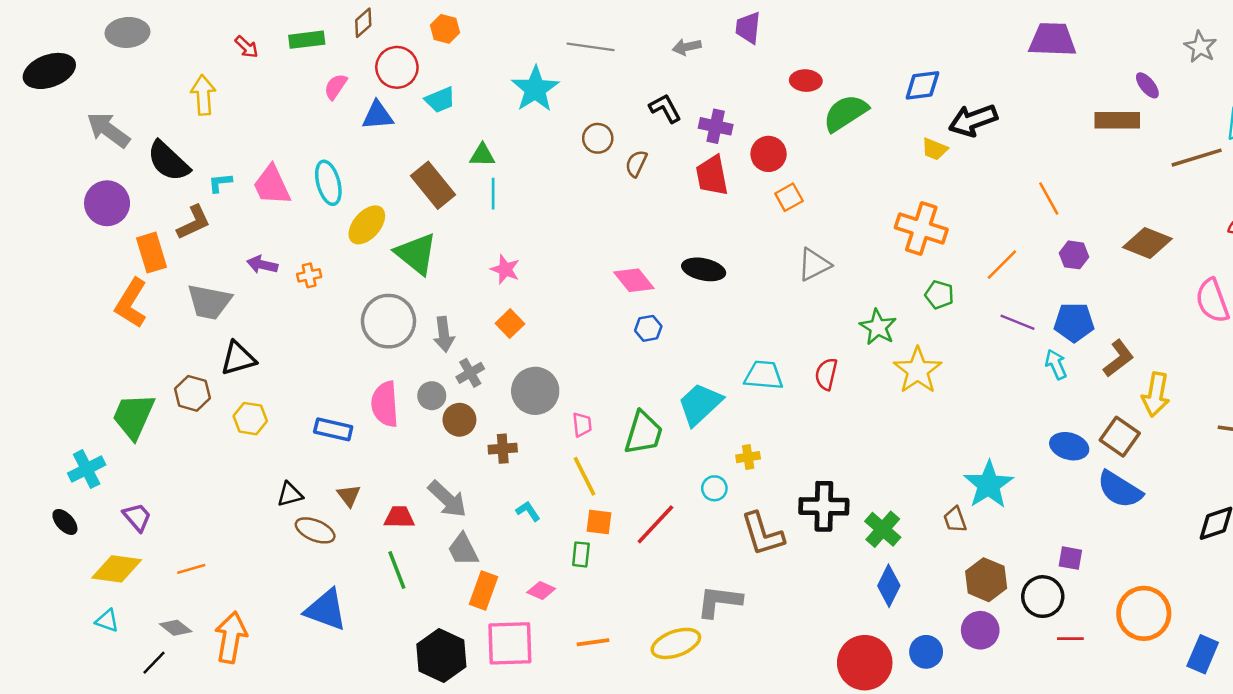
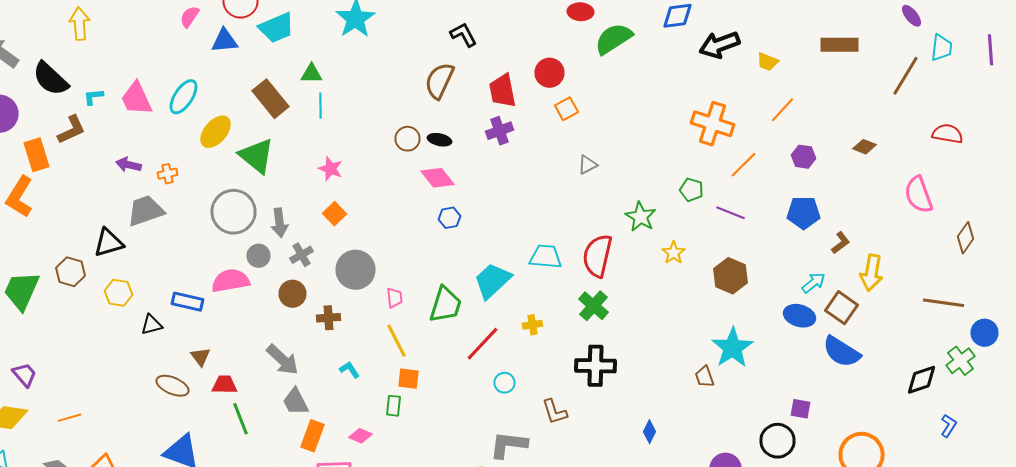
purple ellipse: (1147, 85) -> (912, 16), moved
cyan trapezoid: (440, 100) -> (276, 28), size x1.4
purple cross: (716, 126) -> (500, 131), moved, turned -32
brown circle: (598, 138) -> (408, 139), moved
yellow trapezoid: (934, 149) -> (768, 62), moved
brown line: (1197, 158) -> (906, 76), turned -42
brown semicircle: (636, 164) -> (440, 81), size x1.6
cyan ellipse: (328, 183) -> (184, 97), turned 48
orange line: (1049, 198) -> (782, 110), turned 72
orange cross: (921, 229) -> (712, 124), moved
brown diamond: (1147, 243) -> (864, 147), size x0.6
gray triangle: (814, 265) -> (588, 165), size x0.7
black ellipse: (704, 269) -> (440, 140), moved, size x0.7
gray trapezoid: (209, 302) -> (146, 211), moved, turned 150
purple line: (1017, 322) -> (730, 213), moved
brown L-shape: (1119, 358) -> (840, 243), size x0.7
cyan arrow: (1056, 364) -> (814, 283), moved, turned 75
yellow star: (918, 370) -> (674, 253), size x0.6
red semicircle: (826, 374) -> (598, 256), size x1.6
gray circle: (432, 396) -> (258, 256), moved
pink semicircle: (385, 404) -> (230, 281), turned 84
cyan circle: (714, 488) -> (504, 383), moved
black triangle: (290, 494) -> (152, 325), moved
red trapezoid: (399, 517) -> (224, 385), moved
red line: (655, 524) -> (482, 344), moved
green cross: (883, 529) -> (594, 306), moved
brown L-shape: (763, 534) -> (554, 412), moved, size x0.7
brown hexagon: (986, 580) -> (730, 276), moved
blue diamond: (889, 586) -> (650, 432), size x0.7

